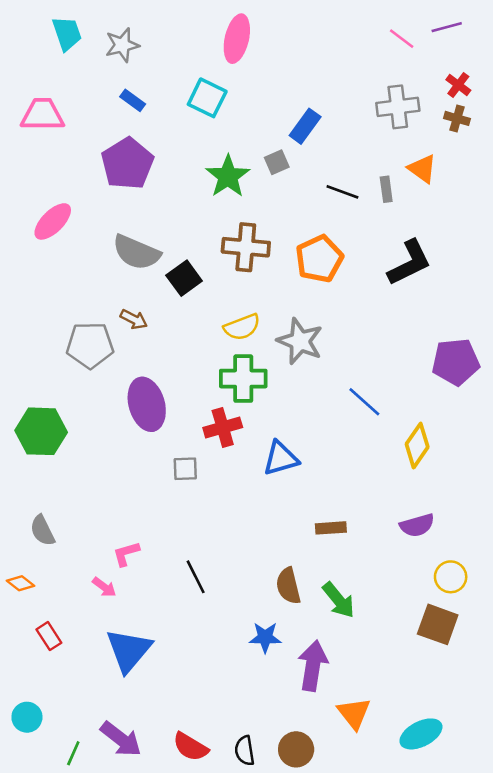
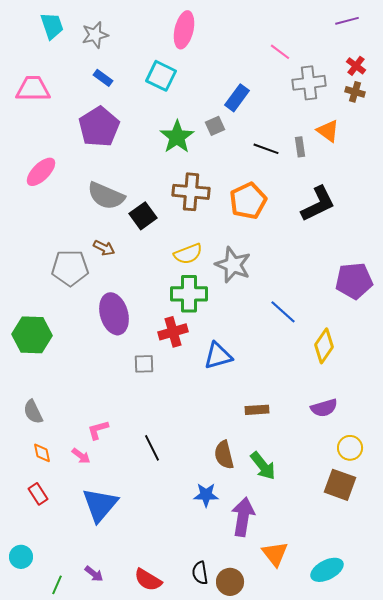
pink line: (402, 39) -> (280, 52), moved
orange diamond: (21, 583) -> (42, 453), moved, turned 40
purple arrow: (121, 739) -> (94, 574), size x0.6
black semicircle: (245, 751) -> (200, 573), moved

